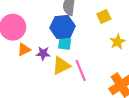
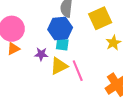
yellow square: (104, 17) -> (100, 18), size x1.6
orange triangle: (24, 50) -> (13, 49), moved

